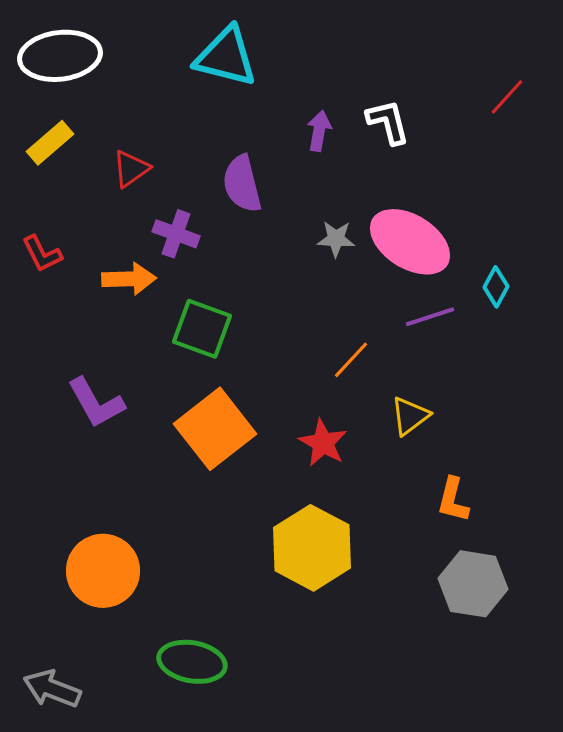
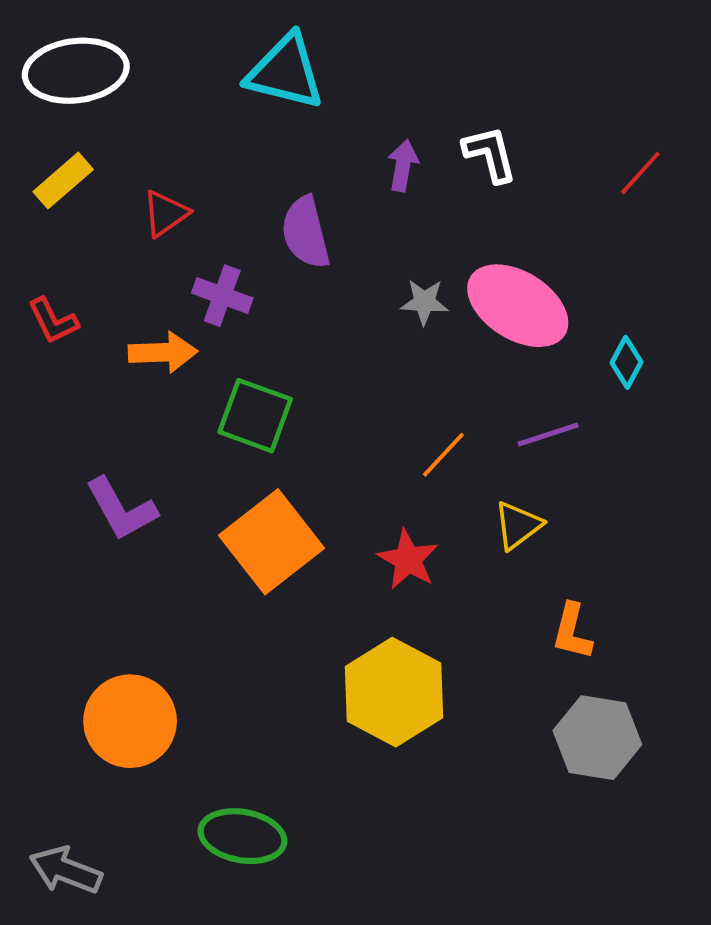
red line: (507, 97) -> (640, 173), moved
purple line: (430, 317) -> (548, 434), moved

